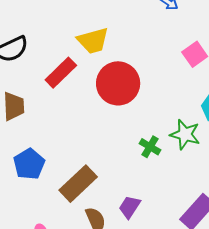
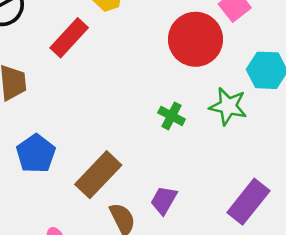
red circle: (118, 83) -> (195, 39), moved
green cross: (150, 147) -> (172, 116), moved

